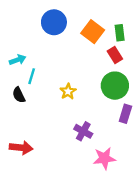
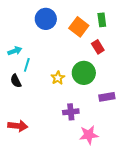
green rectangle: (120, 33) -> (102, 20), moved
green circle: (115, 86) -> (84, 73), moved
purple rectangle: (125, 114) -> (107, 97), turned 63
purple cross: (83, 131) -> (71, 112), turned -35

